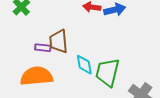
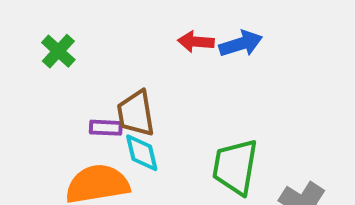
cyan diamond: (84, 65) -> (142, 153), moved

